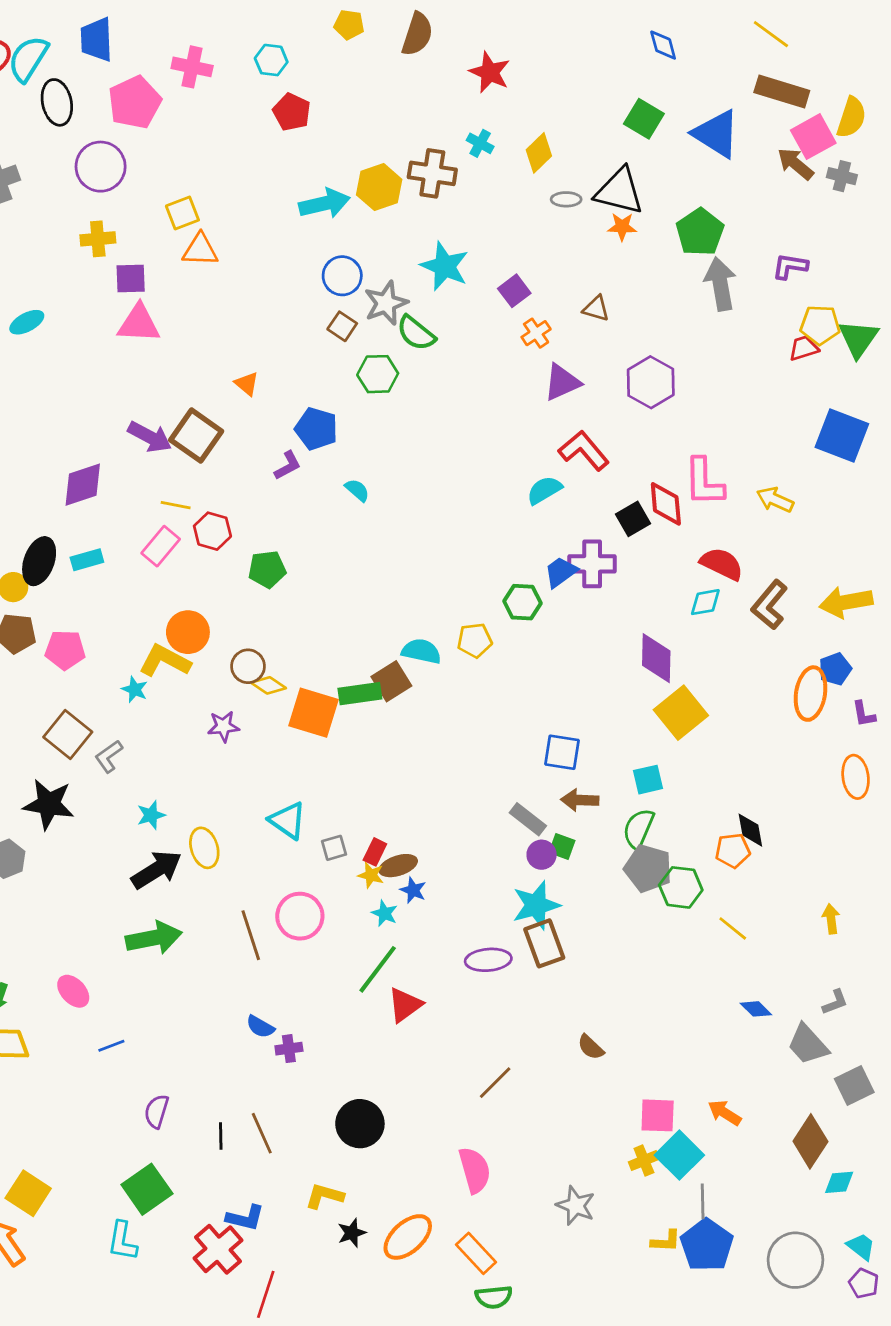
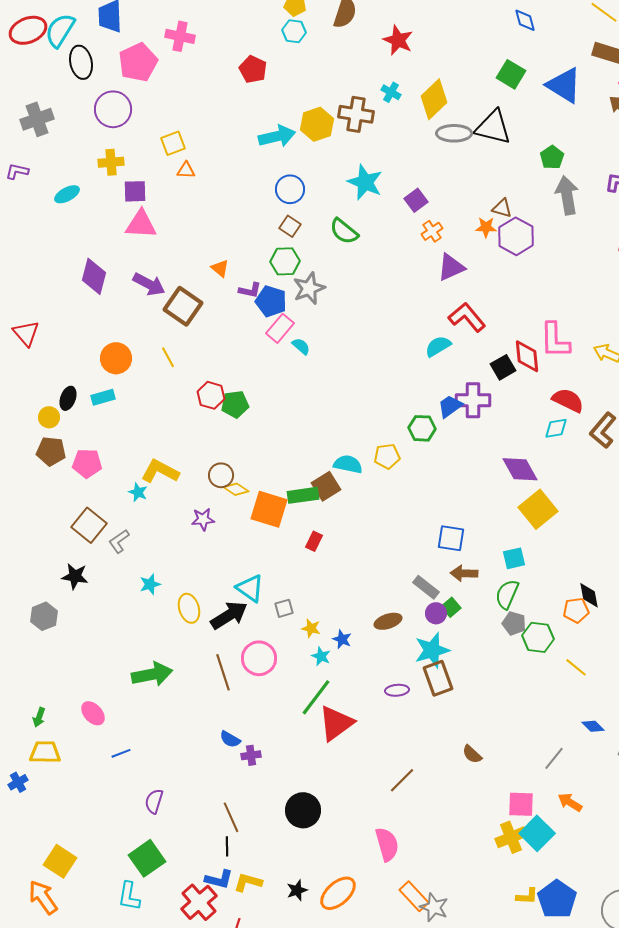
cyan hexagon: (271, 60) -> (294, 31), moved
yellow diamond: (539, 153) -> (434, 99), size x1.4
gray ellipse: (566, 199) -> (454, 133), size x1.6
orange star: (622, 227) -> (486, 227), moved
green pentagon: (700, 232) -> (552, 157), size x0.7
orange triangle: (200, 250) -> (186, 170), size x0.7
gray star: (386, 303) -> (309, 288), moved
brown triangle: (596, 309) -> (502, 208), moved
cyan ellipse: (27, 322) -> (67, 194), moved
green hexagon: (378, 374) -> (285, 261), moved
purple hexagon: (651, 382) -> (516, 236), moved
purple arrow: (150, 437) -> (149, 284), moved
purple L-shape: (288, 466) -> (250, 290), moved, turned 40
purple diamond: (83, 485) -> (94, 276), moved, turned -57
yellow line: (176, 505) -> (168, 357), turned 50
red hexagon: (212, 531) -> (211, 395), moved
pink rectangle: (161, 546) -> (280, 328), moved
black ellipse: (39, 561) -> (68, 398), size x0.7
orange circle: (188, 632) -> (116, 358), moved
purple diamond: (656, 658) -> (520, 469), turned -30
black star: (49, 804) -> (75, 576), size x0.7
green square: (562, 846) -> (451, 607), turned 30
red rectangle: (375, 852) -> (314, 541), moved
brown ellipse: (398, 866) -> (388, 621), moved
gray pentagon: (648, 868) -> (514, 623), size x0.7
black arrow: (157, 870) -> (229, 615), moved
purple ellipse: (488, 960) -> (397, 690), size x0.7
red triangle: (405, 1005) -> (336, 723), size x1.4
black line: (221, 1136) -> (227, 846), moved
yellow cross: (644, 1161) -> (511, 837), size x1.4
yellow L-shape: (324, 1196) -> (248, 882), moved
gray line: (703, 1201) -> (554, 758), moved, turned 40
gray star: (576, 1206) -> (434, 907), moved
orange rectangle: (476, 1253) -> (414, 896), moved

